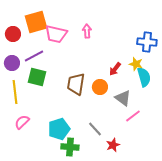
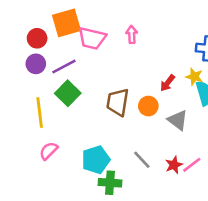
purple circle: (12, 63) -> (36, 64), moved
green square: (37, 77) -> (68, 93), turned 30
pink line: (133, 116) -> (192, 165), moved
red star: (113, 145) -> (174, 165), moved

